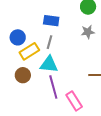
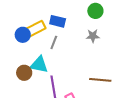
yellow rectangle: (29, 51) -> (36, 29), moved
cyan triangle: (49, 64) -> (39, 65), moved

